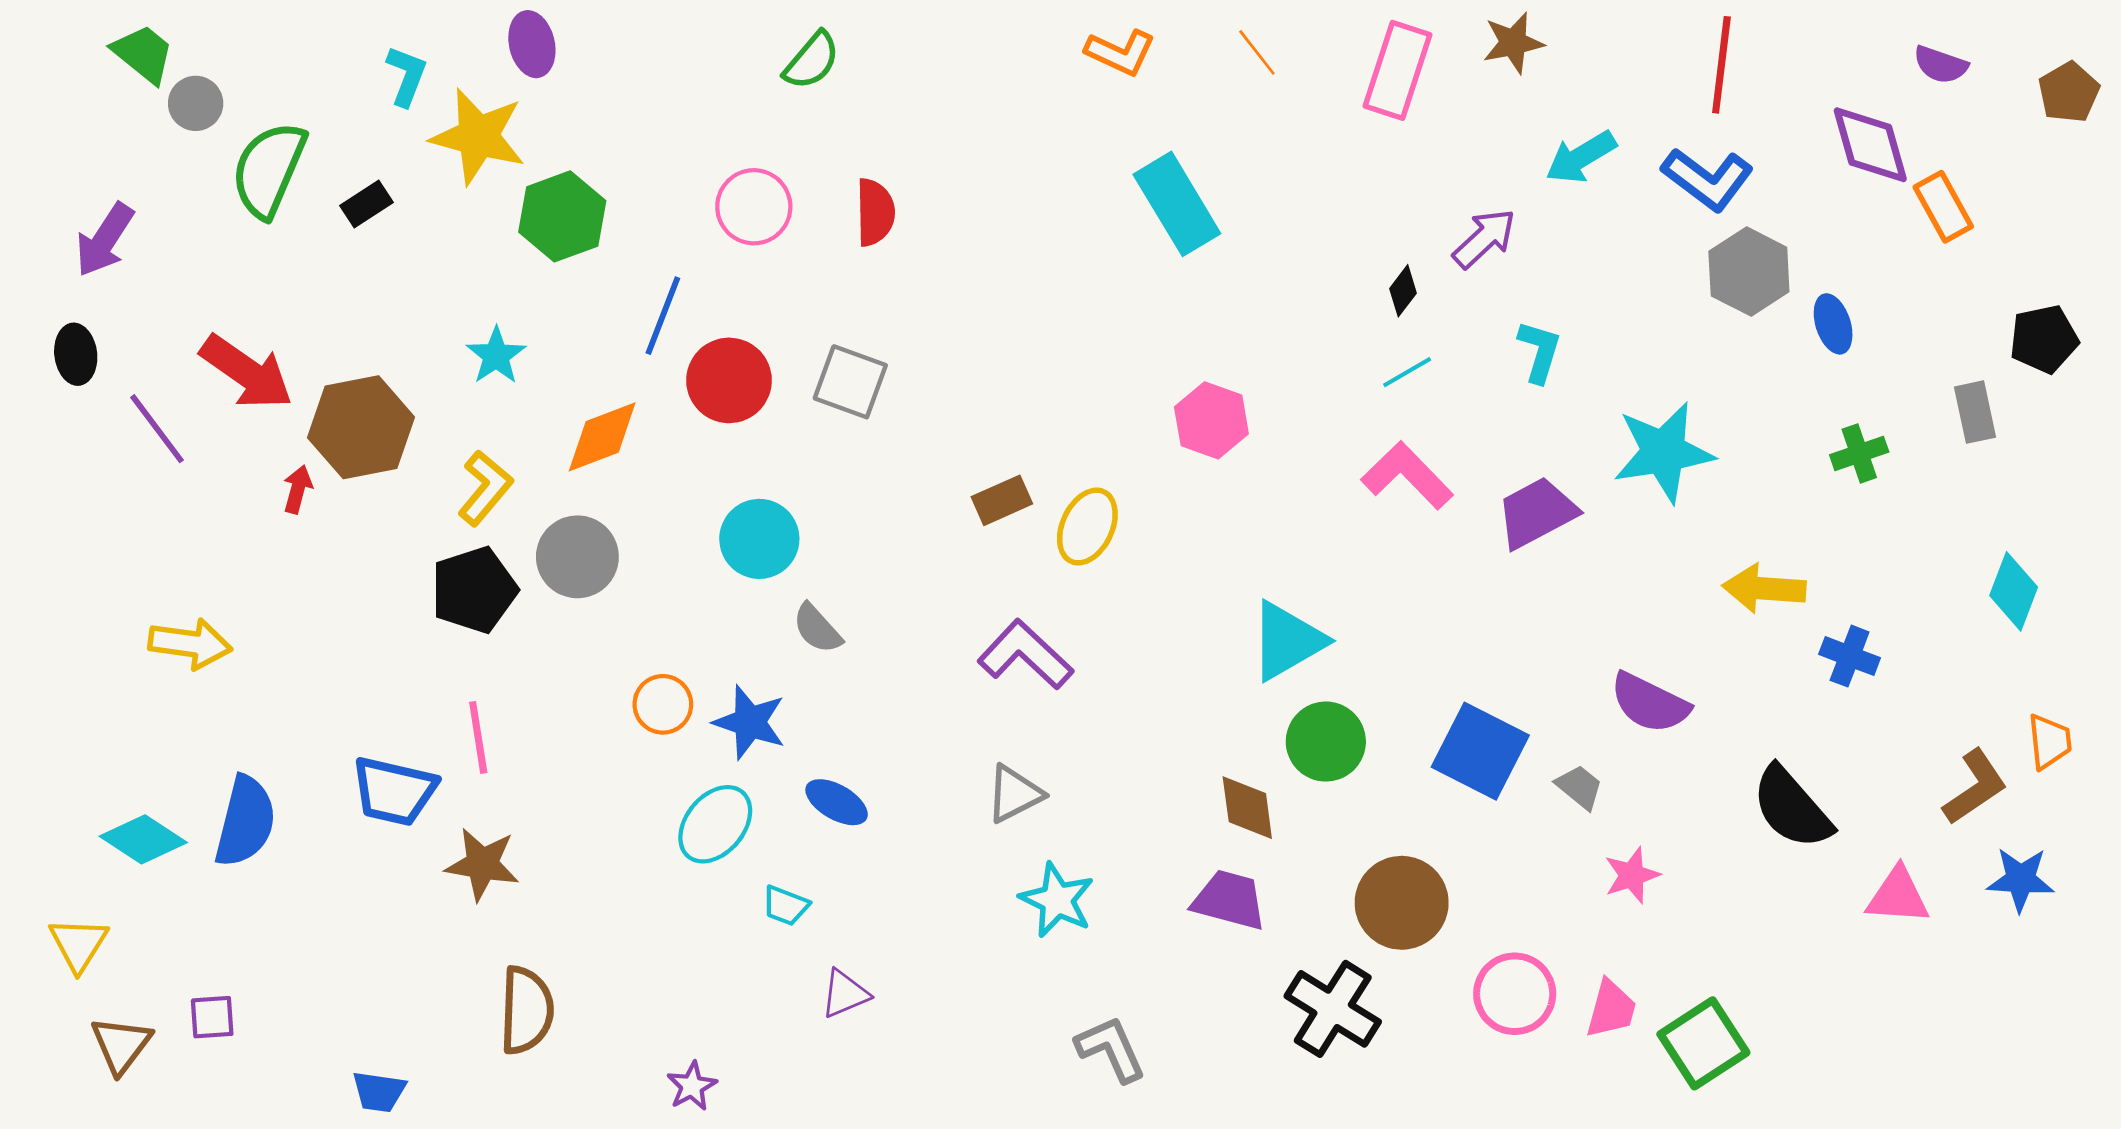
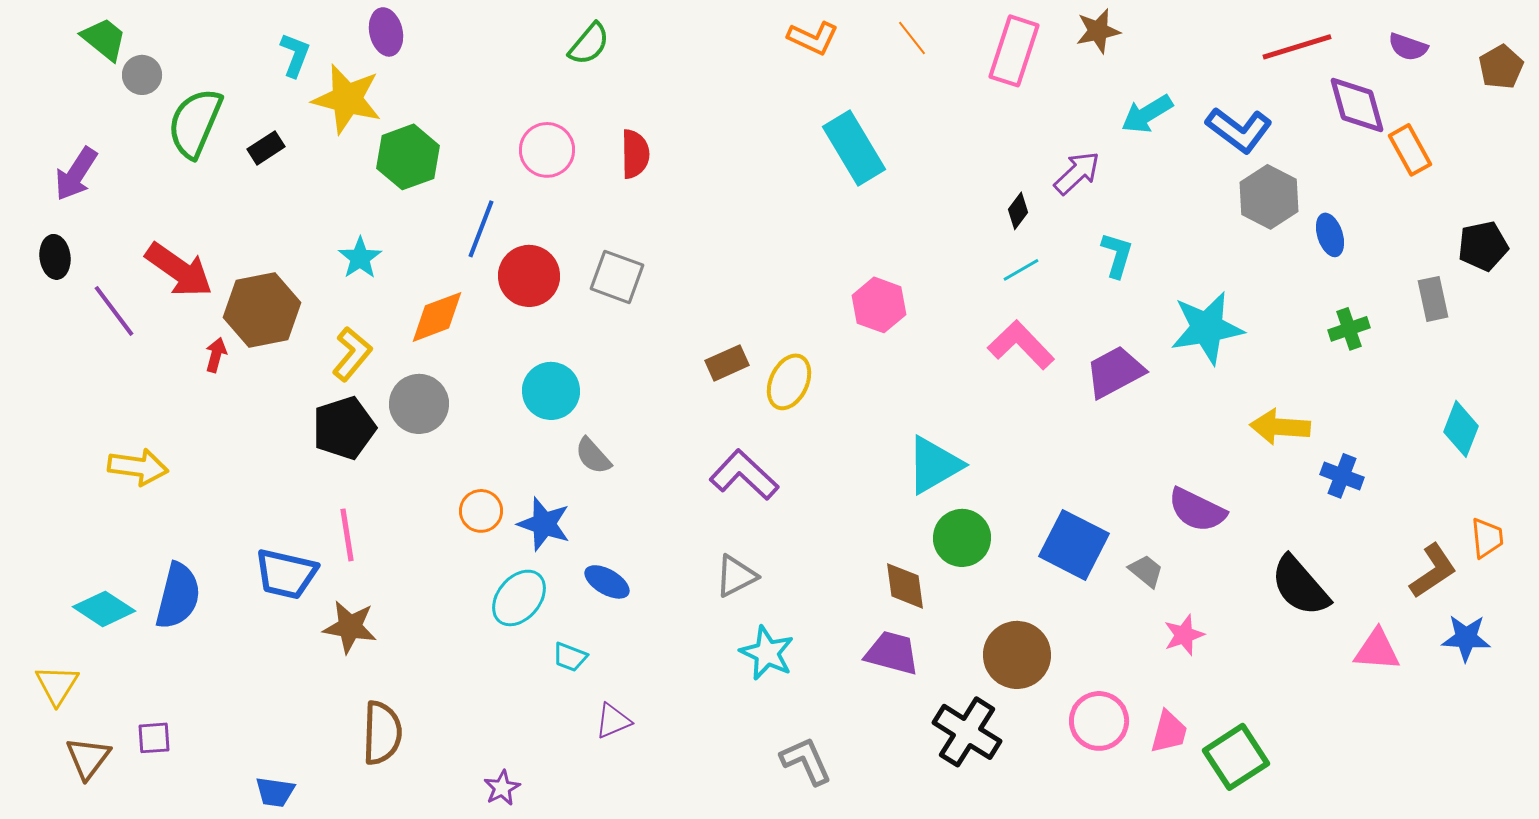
red line: (1721, 65) -> (1297, 47), moved, turned 66

